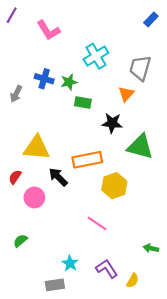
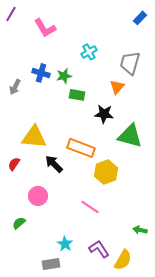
cyan cross: (96, 56) -> (89, 52), size x0.7
orange rectangle: (87, 160) -> (81, 148), turned 32
pink circle: (34, 197) -> (38, 196), moved
yellow semicircle: (133, 281) -> (123, 260), size x1.5

